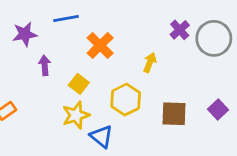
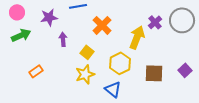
purple cross: (180, 30) -> (155, 22), moved
yellow arrow: (150, 63) -> (137, 37), size x1.6
blue triangle: (101, 136) -> (113, 89), moved

